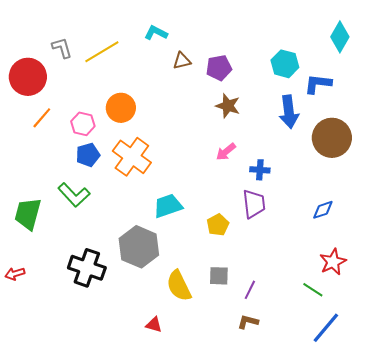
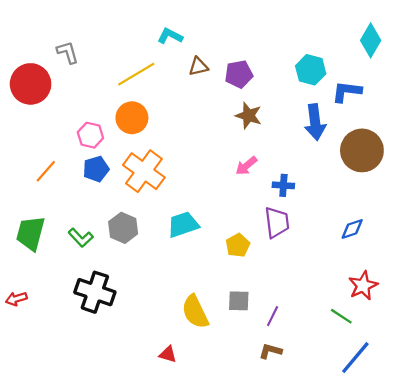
yellow line: (102, 52) -> (136, 74), moved
orange line: (42, 118) -> (46, 171), moved
green L-shape: (74, 195) -> (81, 238), moved, size x0.7
gray hexagon: (139, 247) -> (123, 228), moved, size x0.7

